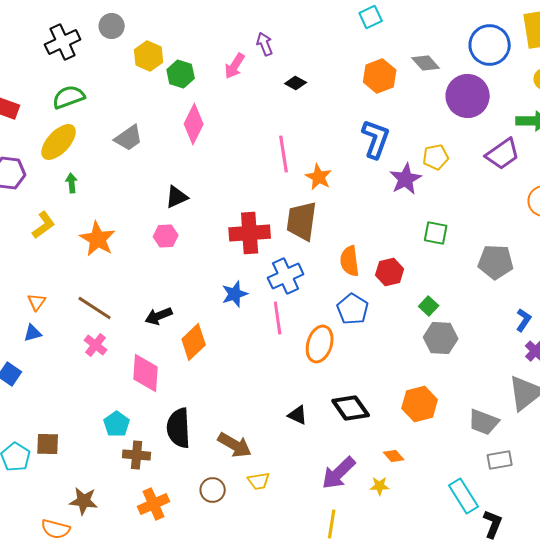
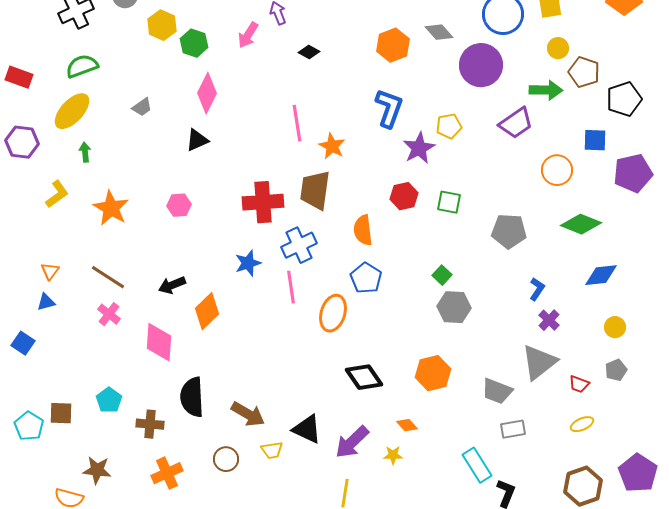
gray trapezoid: (129, 138) -> (142, 107), size x0.7
black triangle: (177, 197) -> (197, 140), moved
red hexagon: (390, 272) -> (404, 196), moved
black triangle: (298, 415) -> (307, 429), moved, size x1.5
cyan pentagon: (117, 424) -> (109, 400), moved

